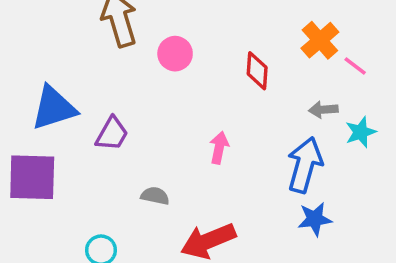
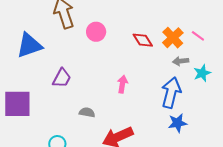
orange cross: (320, 40) -> (173, 38), moved
red diamond: (257, 71) -> (143, 40), turned -35
blue triangle: (54, 108) -> (29, 45), moved

